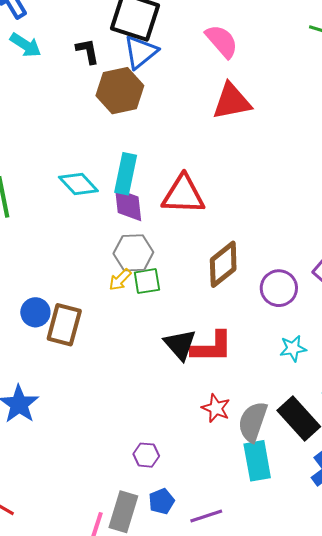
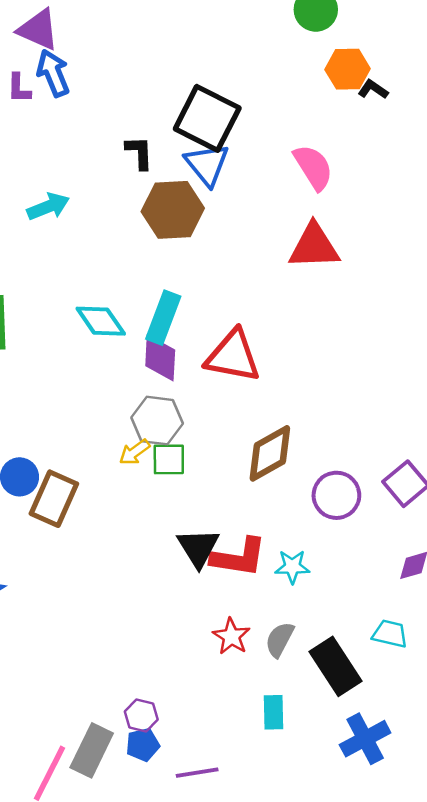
cyan arrow: (26, 45) -> (48, 207), moved, turned -64
blue triangle: (141, 52) -> (207, 164), turned -39
cyan star: (293, 348) -> (292, 567), moved
gray semicircle: (253, 422) -> (280, 640), moved, size x0.7
purple hexagon: (146, 455) -> (141, 715), moved
cyan rectangle: (257, 461) -> (274, 712), size x0.7

